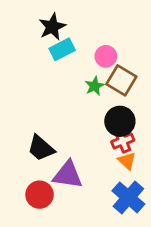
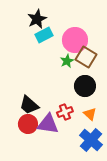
pink circle: (106, 56) -> (75, 40), size x1.6
red cross: (123, 141) -> (65, 112), moved
red circle: (40, 195) -> (28, 124), moved

